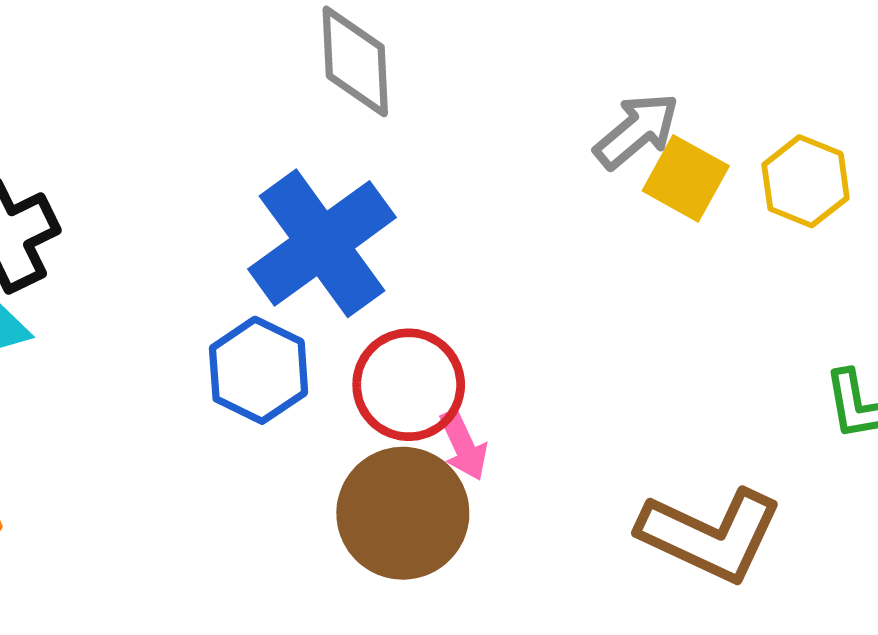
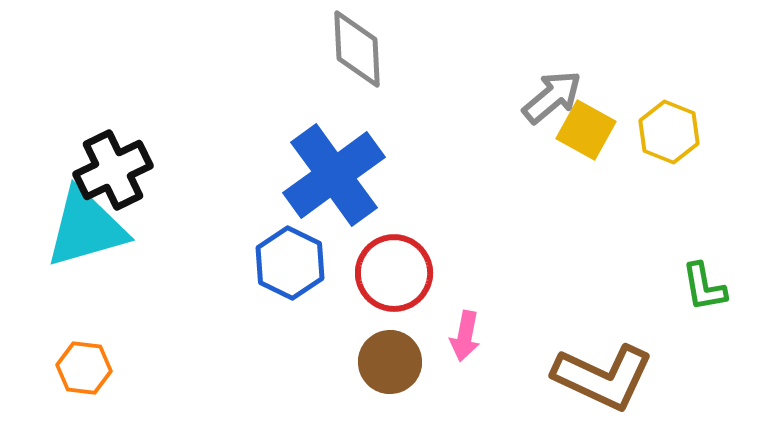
pink arrow: (463, 445) -> (465, 336), moved, turned 36
brown circle: (403, 513) -> (390, 362), size x0.7

